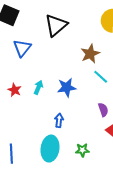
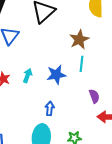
cyan line: (101, 77) -> (82, 64), moved, turned 56

